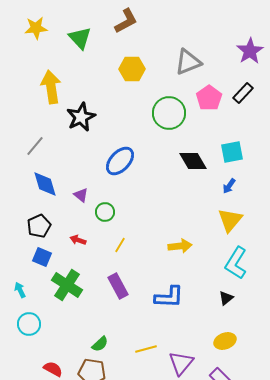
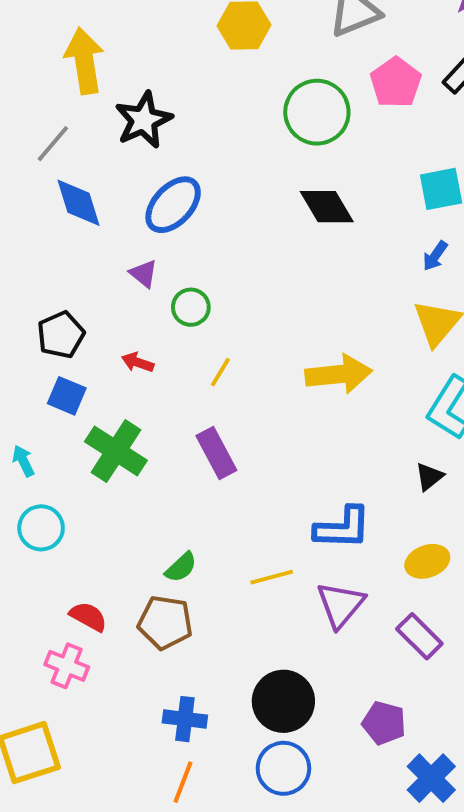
gray line: (35, 146) -> (53, 144), moved
blue ellipse: (120, 161) -> (173, 205), moved
black diamond: (193, 161) -> (327, 207), moved
blue diamond: (45, 184) -> (78, 203), moved
yellow arrow: (180, 246) -> (339, 374), size x1.4
blue L-shape: (169, 297) -> (343, 528), moved

